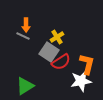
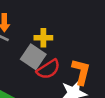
yellow cross: (57, 37) -> (43, 38), turned 32

